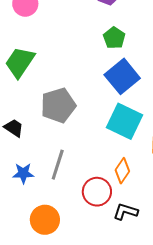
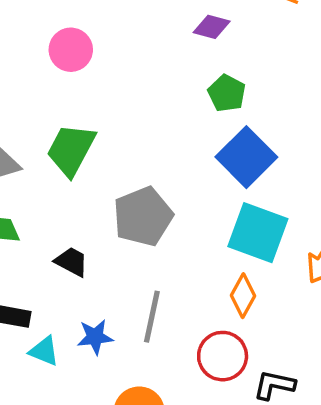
orange diamond: (122, 171) -> (243, 296), moved

